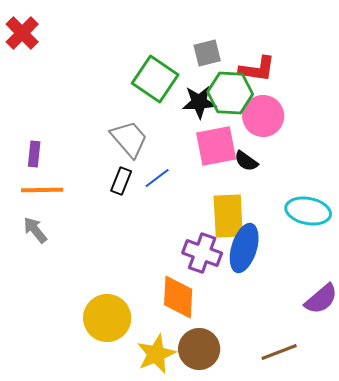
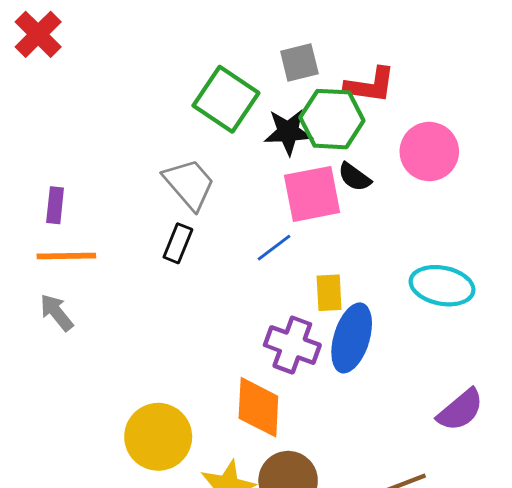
pink circle: (263, 116) -> (429, 152), moved
black semicircle: (246, 161) -> (354, 177), moved
blue line: (157, 178) -> (274, 248), moved
yellow rectangle: (228, 216) -> (329, 293), size x0.6

